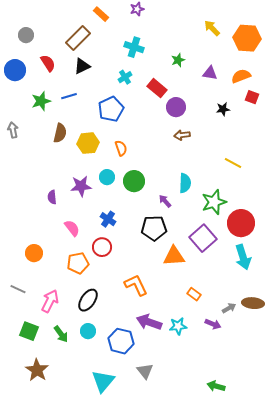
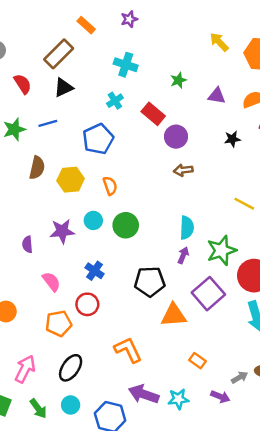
purple arrow: (165, 201) -> (183, 255), moved, turned 64

